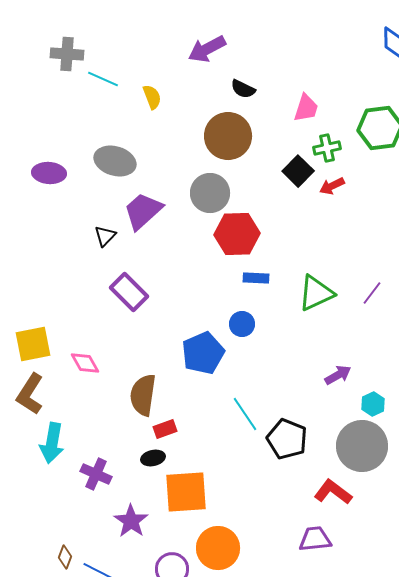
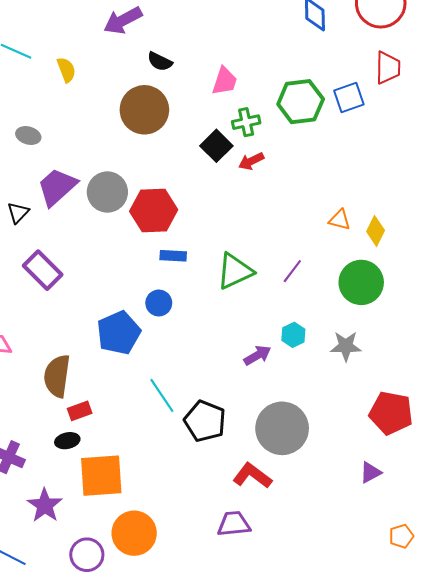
gray ellipse: (115, 161) -> (28, 136), size x0.6
gray circle: (210, 193) -> (107, 192), moved
cyan hexagon: (373, 404) -> (293, 335), moved

